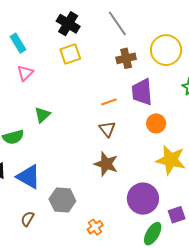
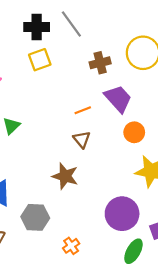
gray line: (117, 23) -> (71, 24), moved
black cross: (68, 24) -> (37, 27), turned -30
purple trapezoid: (142, 92) -> (118, 99), turned 144
brown star: (106, 164) -> (65, 176), moved

